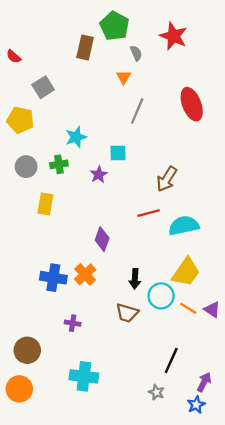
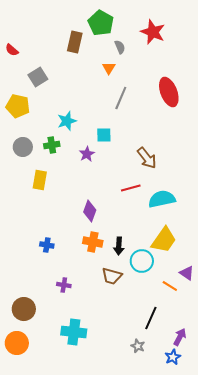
brown arrow: (167, 179) -> (147, 158), turned -70
orange cross: (85, 274) -> (93, 242), moved, turned -36
blue cross: (53, 278) -> (47, 245), size x0.6
orange line: (188, 308) -> (170, 286), moved

